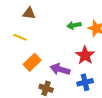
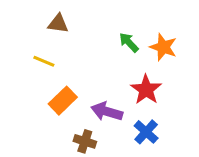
green arrow: (74, 25) -> (129, 42), turned 56
blue cross: (85, 82) -> (146, 132), turned -35

